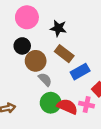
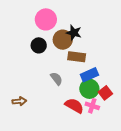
brown rectangle: (64, 54) -> (77, 57), turned -36
brown circle: (36, 61) -> (63, 40), moved
green circle: (51, 103) -> (89, 89), moved

